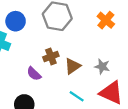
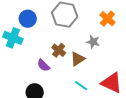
brown cross: (51, 57) -> (59, 50), turned -32
gray star: (102, 66) -> (93, 42), moved

